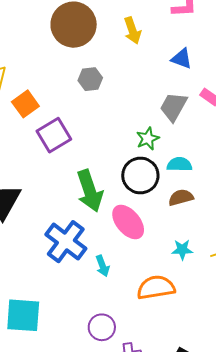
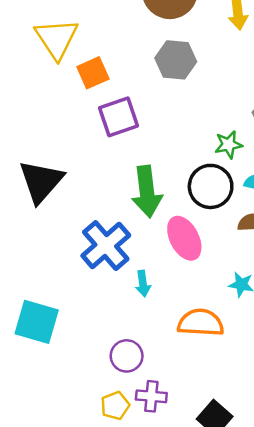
gray hexagon: (90, 79) -> (176, 60), size x1.4

